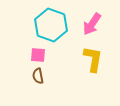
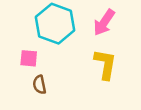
pink square: (38, 55) -> (29, 58), moved

